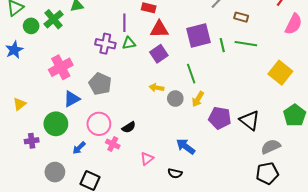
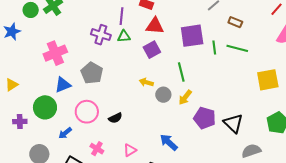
yellow square: (280, 73) -> (268, 80), turned 35
pink cross: (113, 144) -> (97, 149), moved

